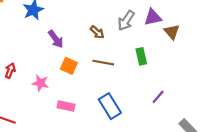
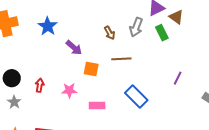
gray arrow: (126, 21) -> (136, 27), moved
brown arrow: (97, 32) -> (110, 33), turned 32
green rectangle: (141, 56) -> (162, 33), moved

